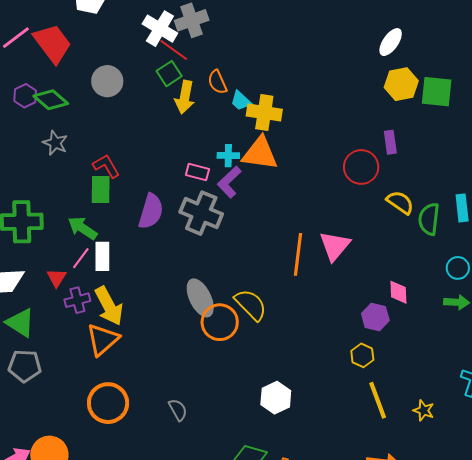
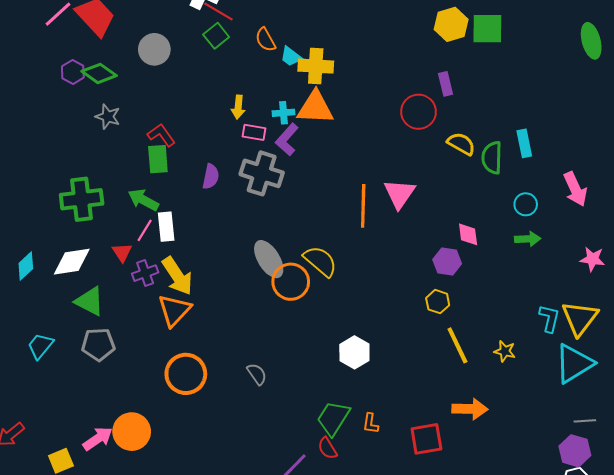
yellow arrow: (185, 97) -> (238, 107), moved, size x0.7
purple semicircle: (151, 211) -> (211, 176), size x0.7

